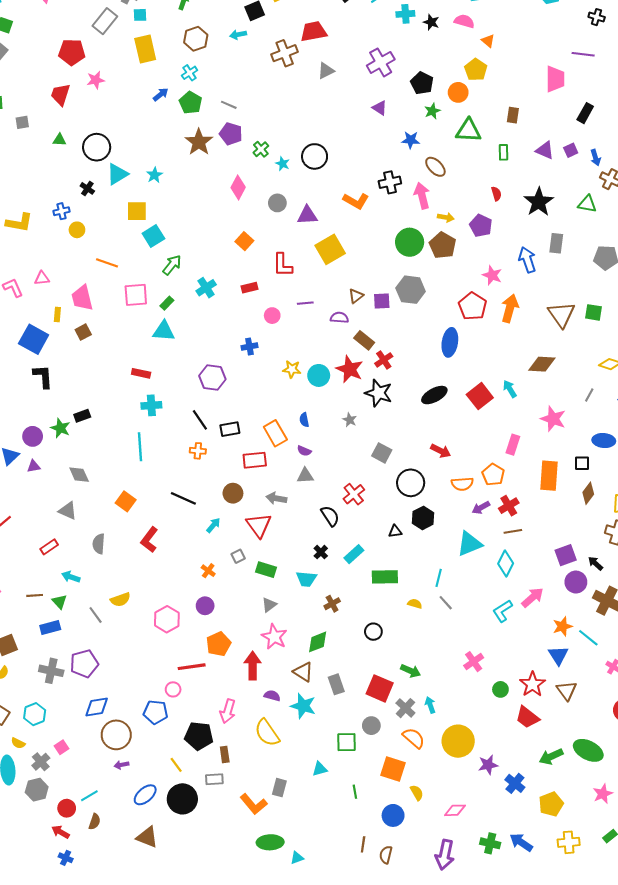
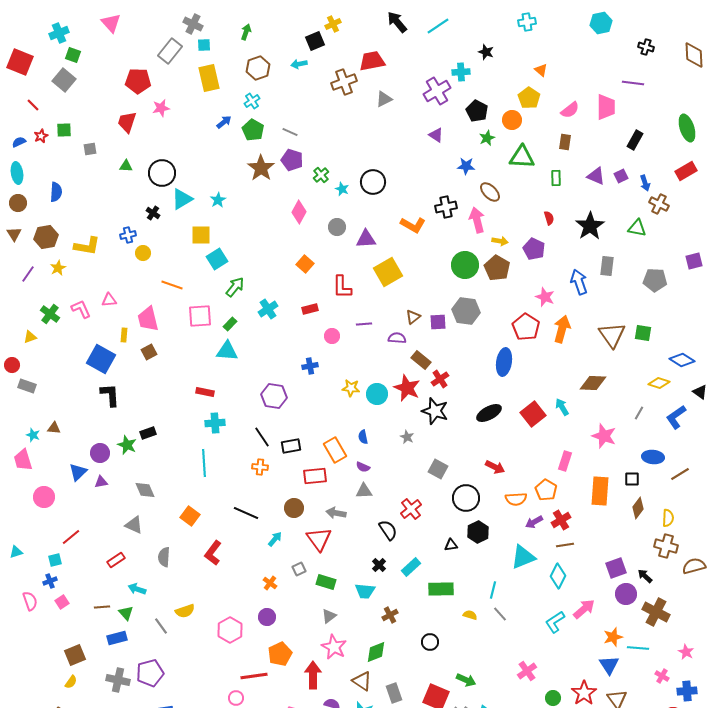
cyan cross: (405, 14) -> (461, 72), moved
pink semicircle: (464, 21) -> (570, 110), moved, turned 126
cyan line: (588, 638) -> (638, 648), turned -35

